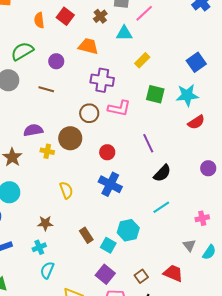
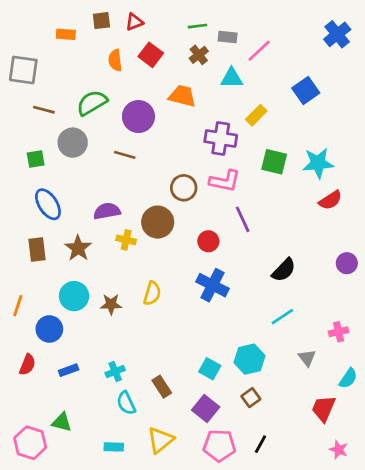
purple circle: (56, 61) -> (138, 117), size x1.5
blue square: (196, 62) -> (306, 90), moved
purple cross: (102, 80) -> (221, 138), moved
purple line: (148, 143) -> (243, 219), moved
yellow semicircle: (66, 190) -> (152, 293), turned 36
brown star: (45, 223) -> (111, 304), moved
cyan hexagon: (128, 230) -> (249, 359), moved
brown rectangle: (86, 235) -> (162, 387), moved
gray triangle: (189, 245) -> (307, 358), moved
cyan semicircle: (47, 270) -> (126, 403), turned -48
red trapezoid: (173, 273) -> (324, 409), moved, turned -90
brown square: (141, 276) -> (251, 398), moved

